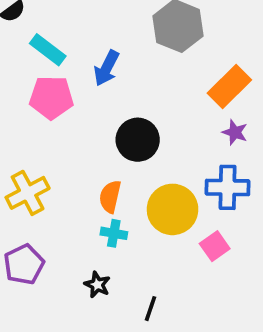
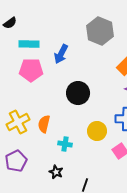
cyan rectangle: (48, 50) -> (29, 44), turned -36
orange semicircle: (110, 197) -> (44, 124), moved
yellow circle: (173, 209) -> (97, 131), size x0.7

